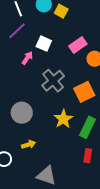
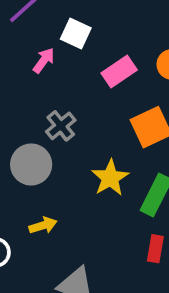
pink rectangle: (78, 45) -> (119, 71), moved
gray cross: (53, 81) -> (61, 126), moved, size x0.7

